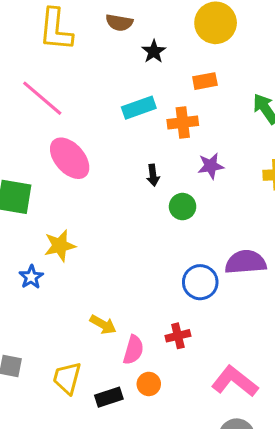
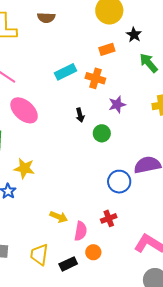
black star: (154, 51) -> (134, 35), moved
orange cross: (183, 122) -> (95, 78), turned 30
yellow star: (60, 246) -> (24, 168), turned 30

